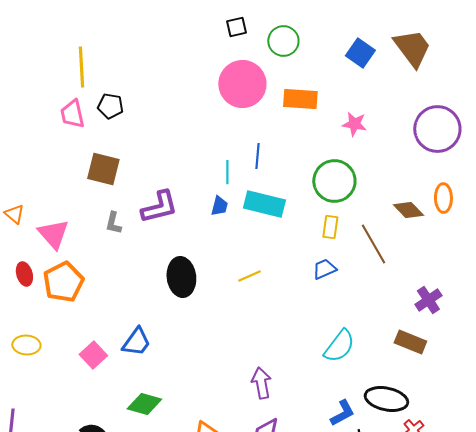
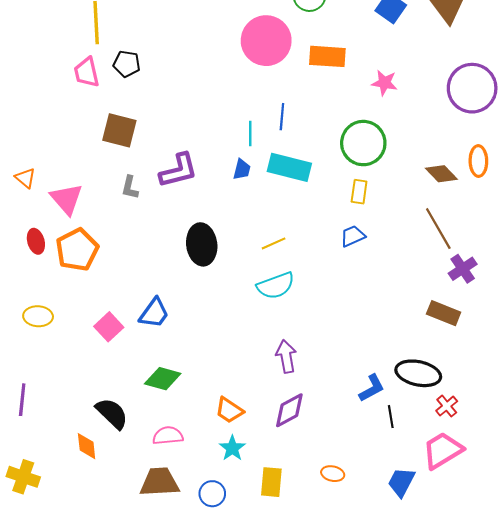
brown line: (373, 244) -> (438, 229), moved
cyan semicircle: (339, 346) -> (276, 286), moved, turned 33

